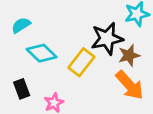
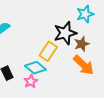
cyan diamond: (42, 53) -> (35, 68), moved

